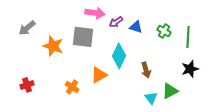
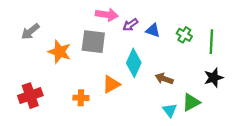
brown arrow: (146, 70) -> (164, 79), turned 126
red cross: (27, 85) -> (30, 96), size x1.5
orange cross: (72, 87) -> (81, 98), turned -32

